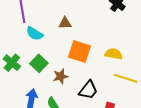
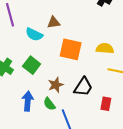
cyan semicircle: (35, 34) -> (34, 34), moved
brown star: (61, 76) -> (56, 85), moved

